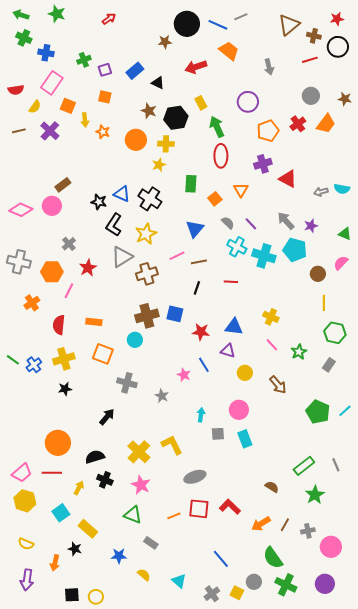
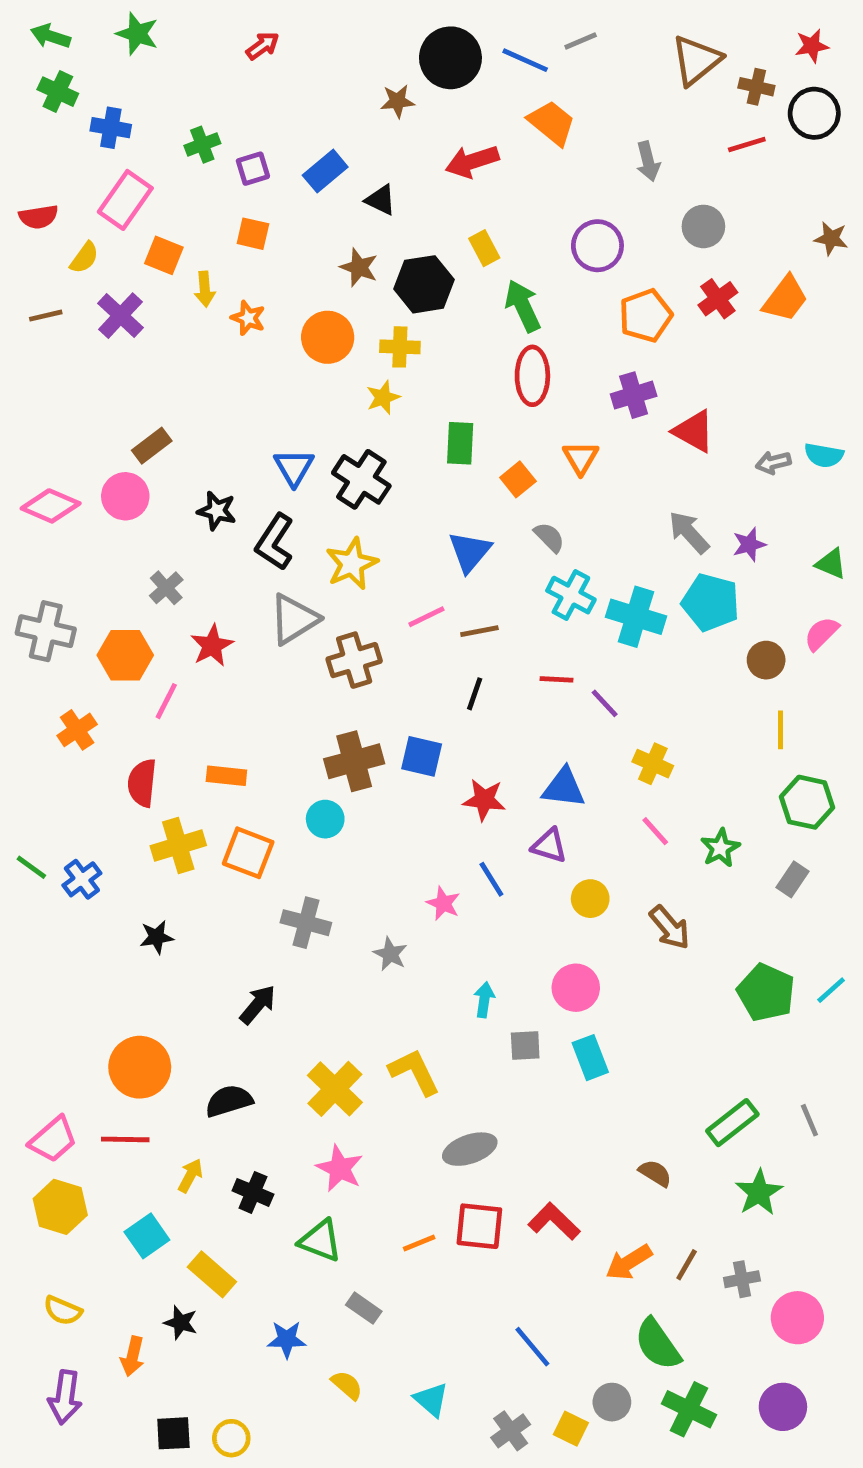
gray circle: (311, 96) -> (703, 226), moved
blue triangle: (122, 194) -> (294, 467), turned 36
black star: (99, 202) -> (217, 511), moved
purple line: (251, 224) -> (605, 703), moved
yellow cross: (64, 359) -> (178, 846), moved
black cross: (105, 480) -> (253, 1192), moved

